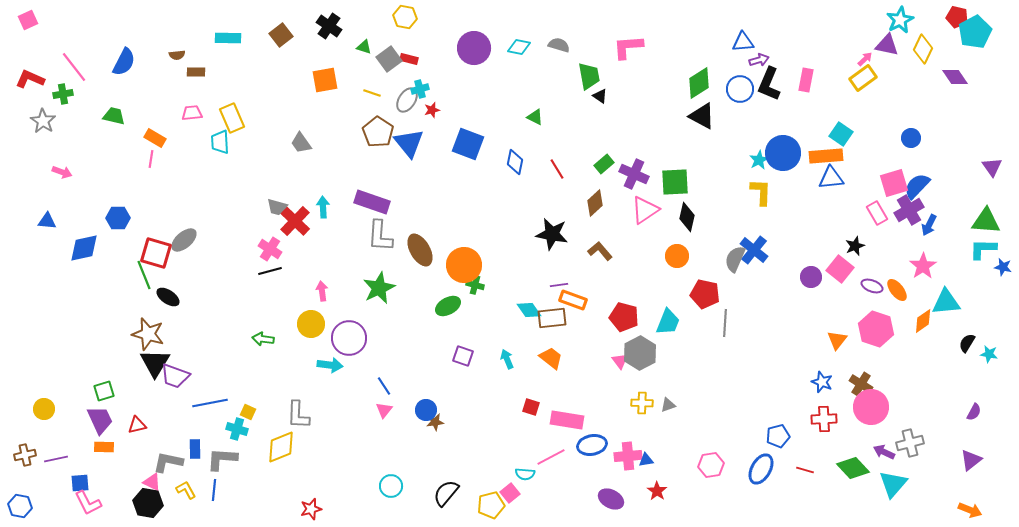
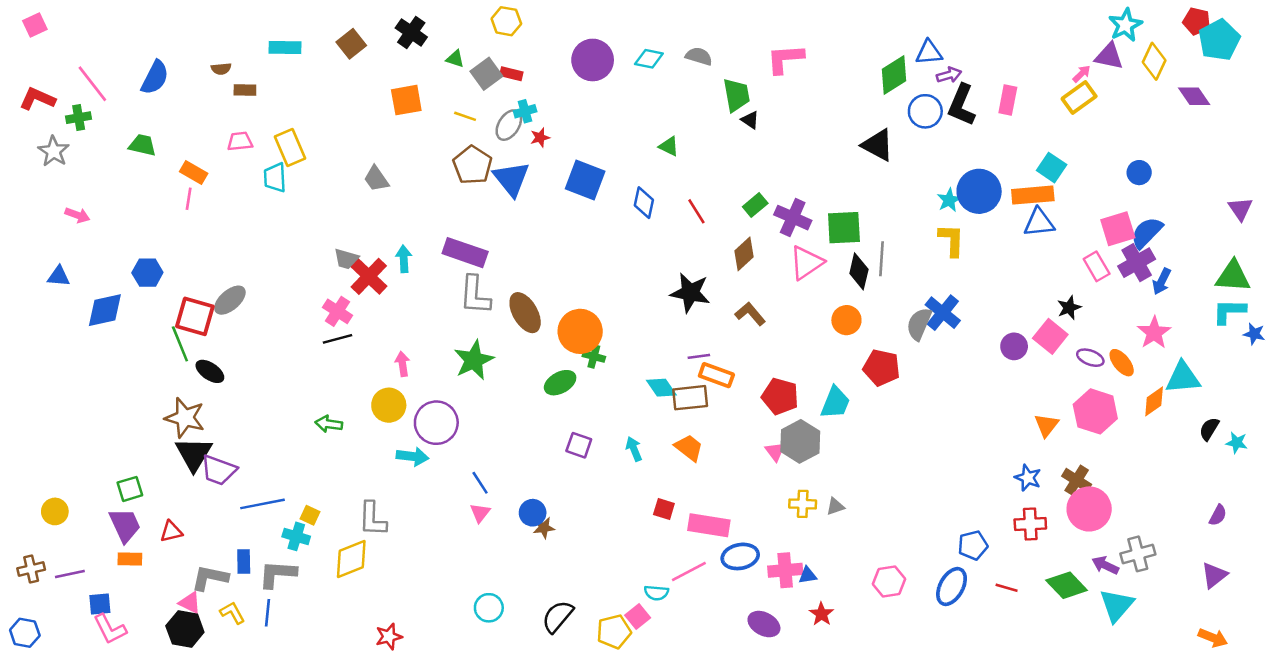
green diamond: (699, 83) -> (894, 75), moved
gray line: (725, 323) -> (881, 259), moved

